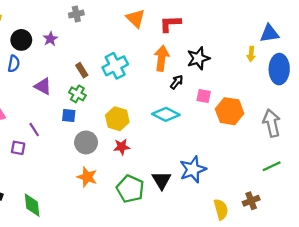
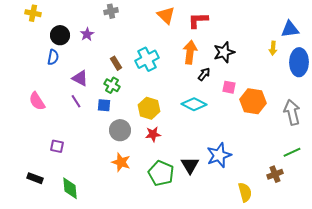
purple line: (34, 130) -> (76, 101), moved
purple square: (18, 148) -> (57, 146), moved
brown cross: (251, 201) -> (275, 174), moved

